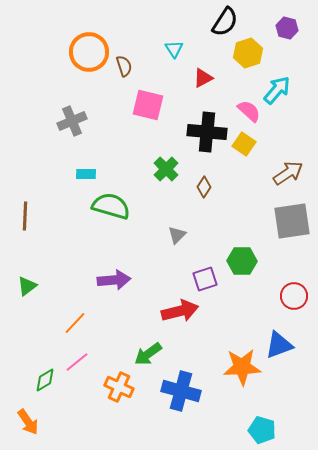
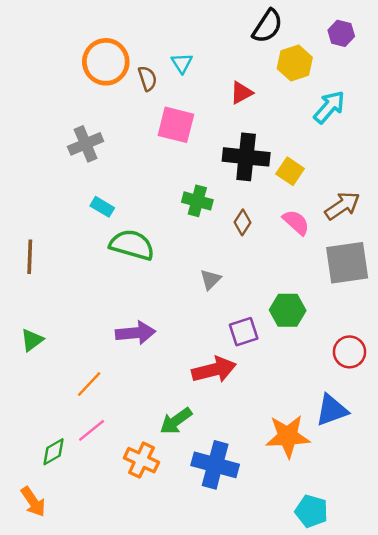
cyan triangle: (174, 49) -> (182, 63), moved
pink semicircle: (249, 111) -> (296, 222), moved
green cross: (166, 169) -> (197, 201), turned -30
cyan rectangle: (86, 174) -> (102, 207), turned 30

